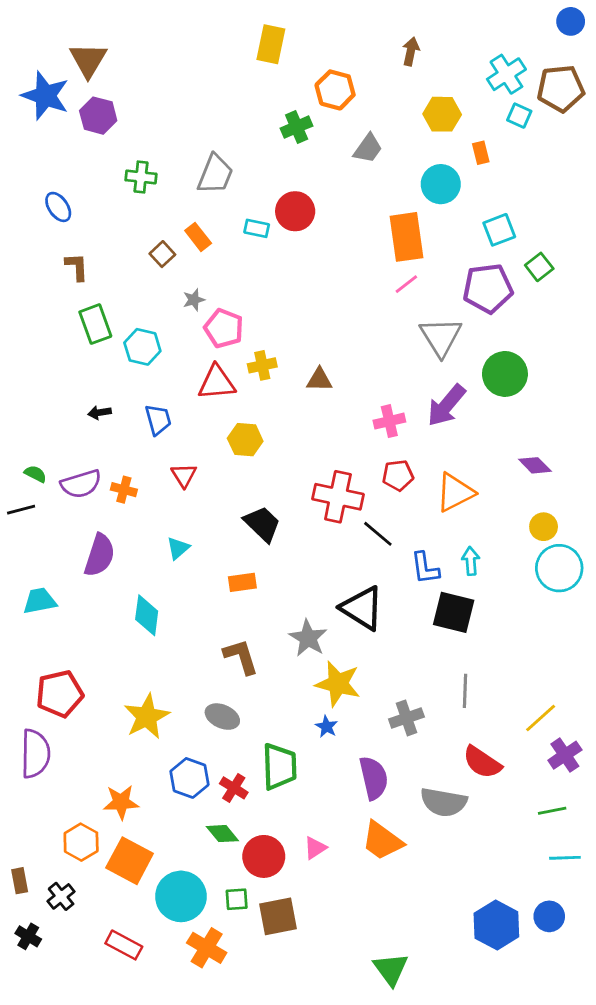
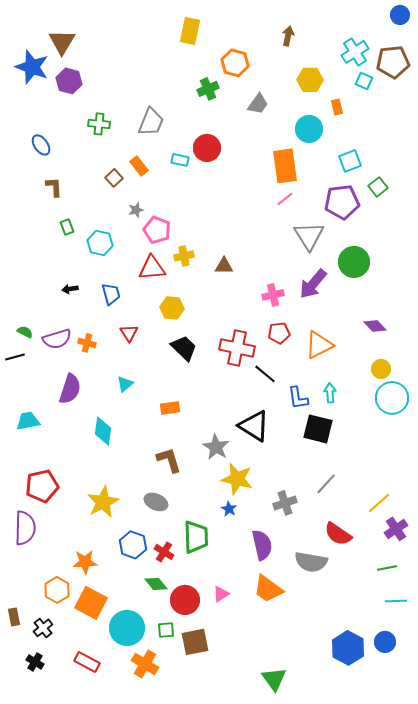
green rectangle: (95, 324) -> (67, 227), size x0.6
black trapezoid: (262, 524) -> (184, 348), moved
gray line: (465, 691) -> (326, 484), turned 40
black cross: (28, 936) -> (35, 662), moved

